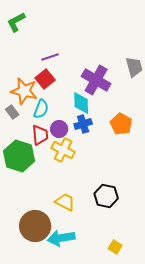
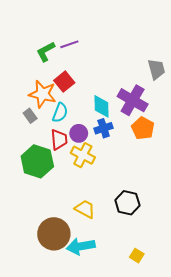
green L-shape: (16, 22) -> (46, 52), moved
purple line: (50, 57) -> (69, 44), moved
purple cross: (96, 80) -> (133, 100), moved

